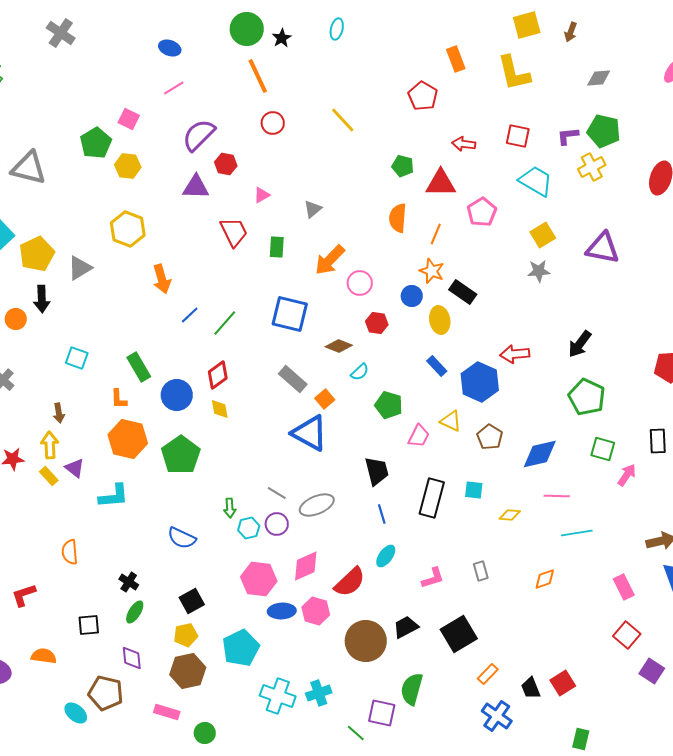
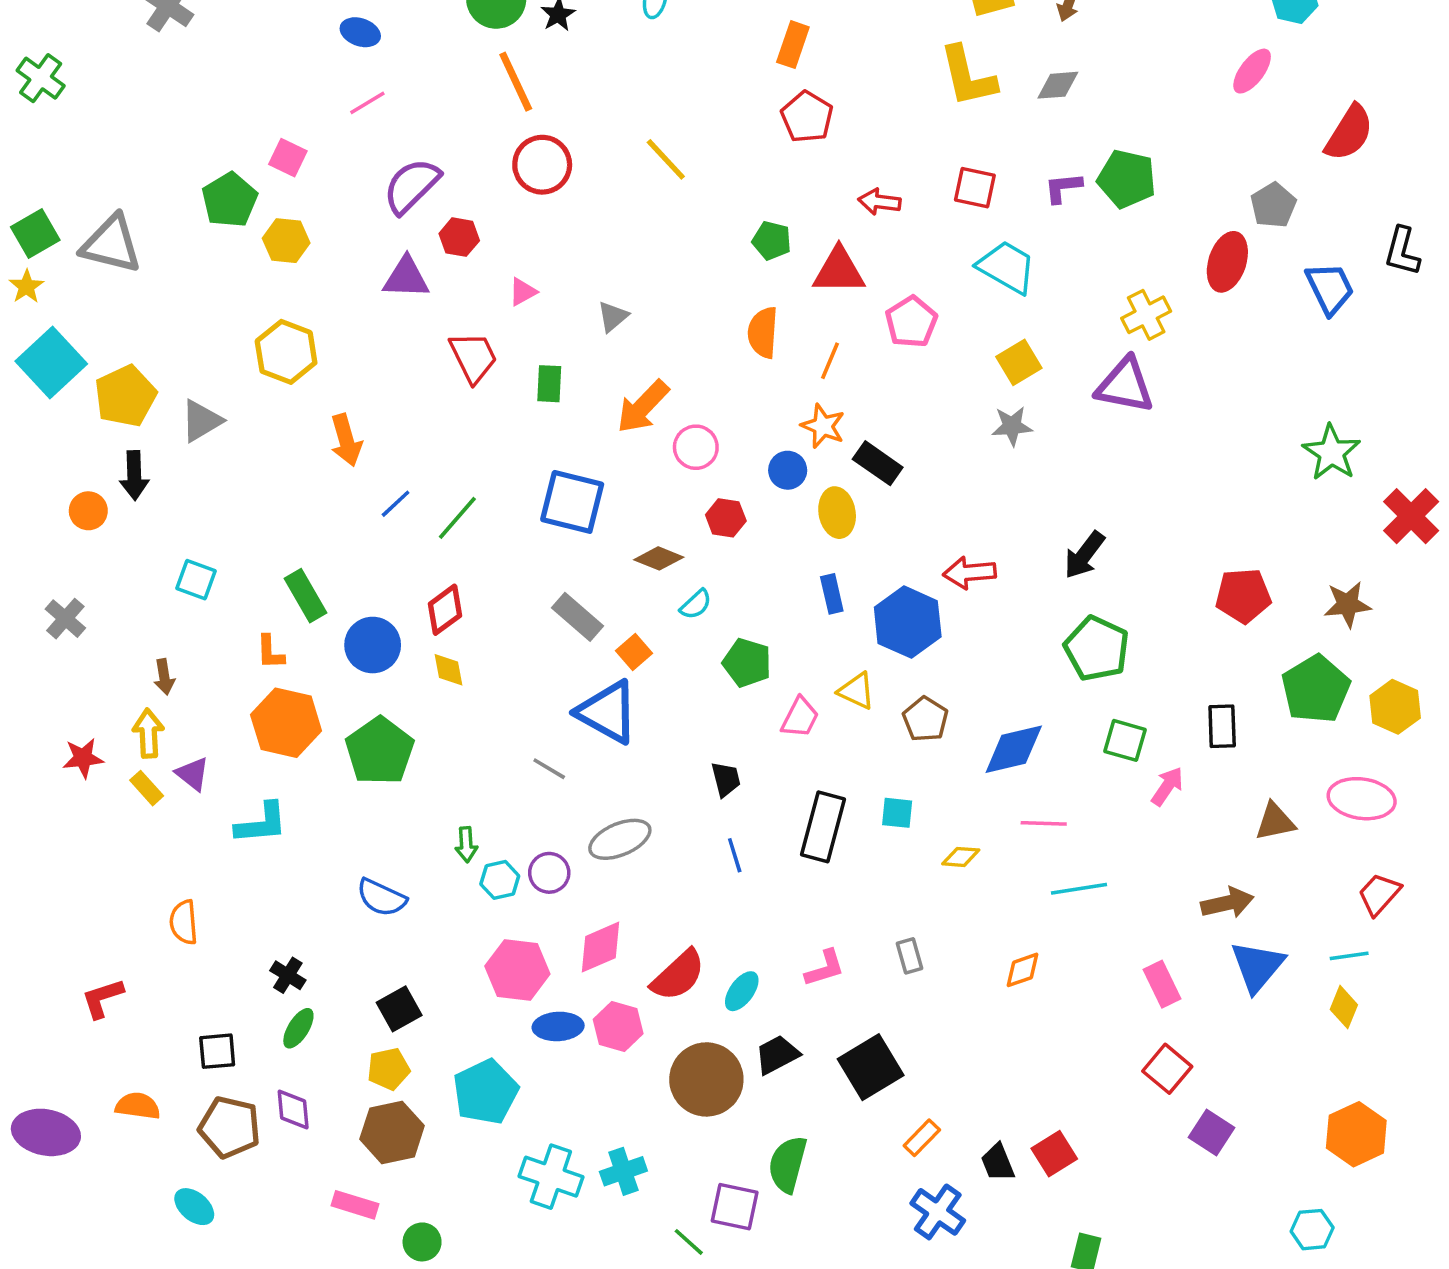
orange rectangle: (456, 59) -> (793, 45), moved, turned 40
gray diamond: (599, 78) -> (1058, 85), moved
red circle: (273, 123) -> (542, 165), size x1.4
yellow cross: (592, 167) -> (1146, 315), moved
blue rectangle: (437, 366) -> (832, 594), turned 30
black trapezoid: (377, 471) -> (726, 779), size x0.7
gray line: (277, 493) -> (549, 769), moved
cyan ellipse: (386, 556) -> (742, 991), moved
brown pentagon: (106, 693) -> (230, 1127), moved

